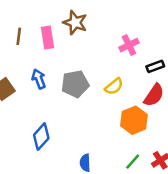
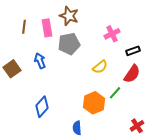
gray pentagon: (75, 84) -> (69, 44), moved
orange hexagon: (134, 120) -> (94, 103), moved
green line: (133, 162) -> (115, 93), moved

